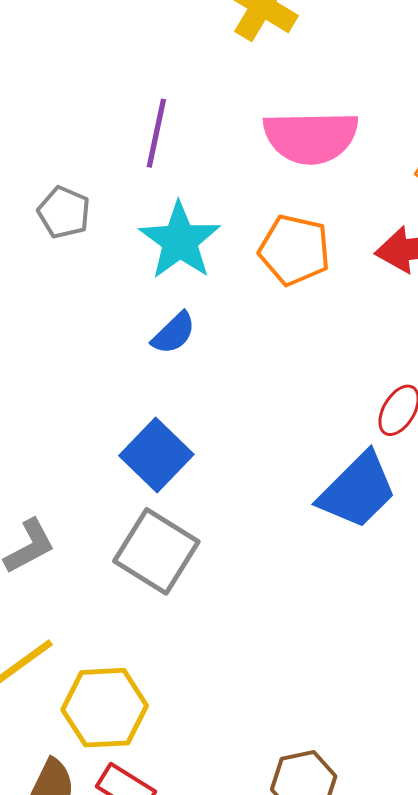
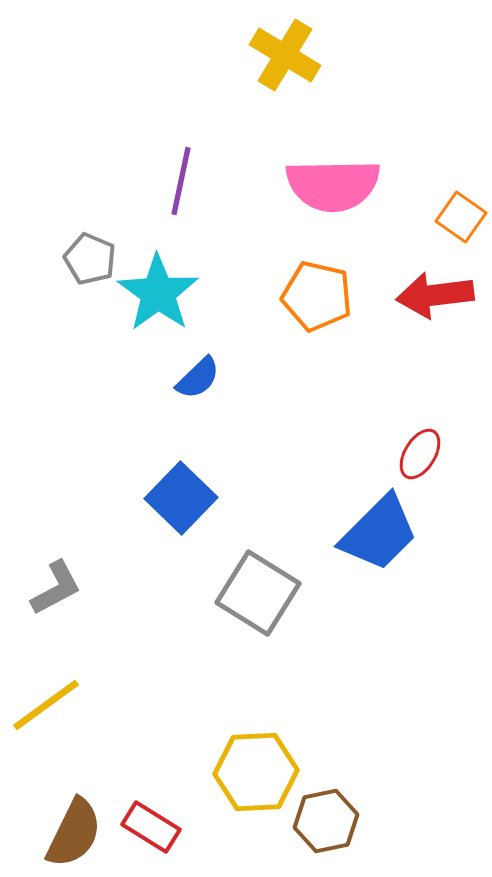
cyan star: (180, 241) -> (158, 293), moved
gray square: (156, 551) -> (258, 593), moved
yellow hexagon: (105, 708) -> (256, 772), moved

